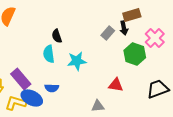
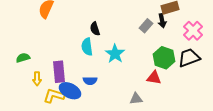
green hexagon: (135, 54) -> (164, 58), moved
cyan star: (77, 61) -> (115, 54), turned -30
purple rectangle: (21, 79) -> (59, 72), turned 35
black trapezoid: (158, 89) -> (189, 58), moved

